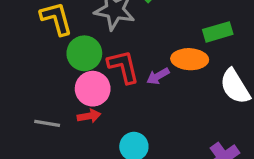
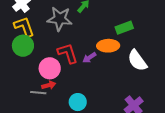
green circle: (84, 53) -> (23, 46), moved
gray line: (47, 123) -> (38, 93), moved

